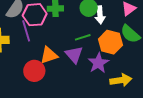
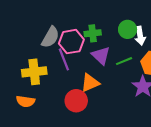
purple triangle: (74, 55) -> (101, 56), moved

